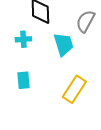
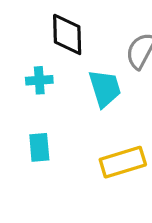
yellow rectangle: (74, 89) -> (123, 162), turned 40

